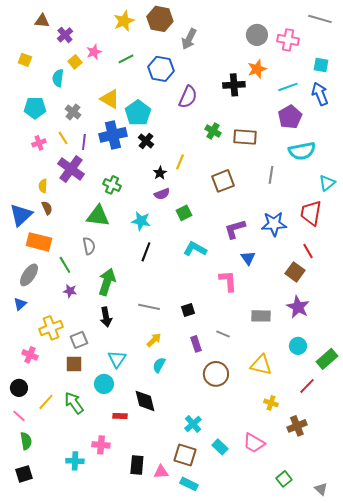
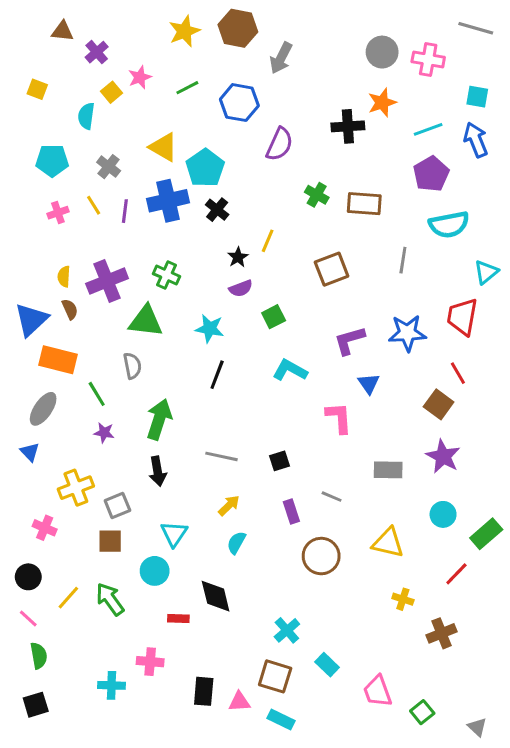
purple cross: (71, 169) -> (107, 281), moved, turned 32
blue triangle: (20, 304) -> (30, 452), turned -32
pink trapezoid: (254, 443) -> (378, 691), moved, turned 40

